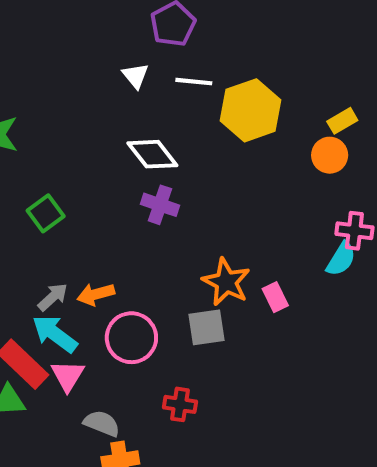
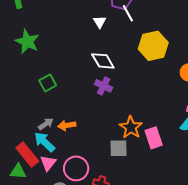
white line: (194, 82) -> (128, 13), moved, turned 48
pink rectangle: (275, 297) -> (154, 138), size x1.5
pink circle: (131, 338) -> (76, 168), moved

